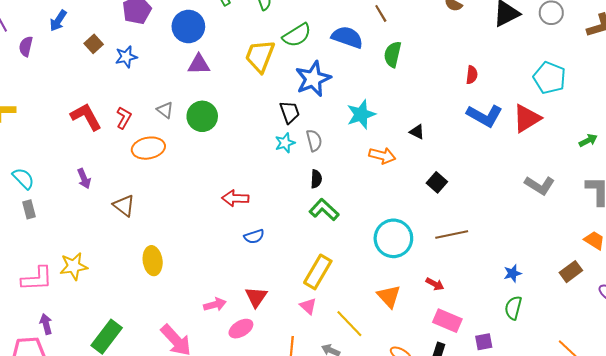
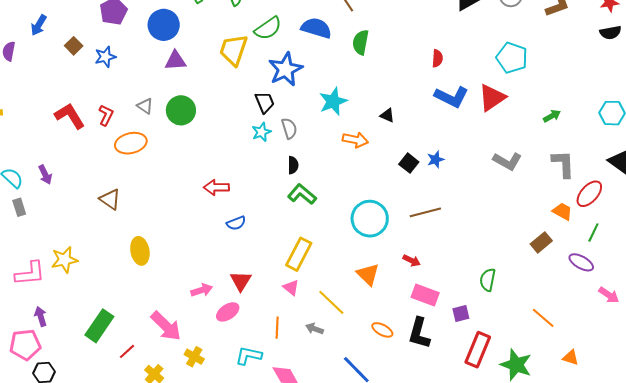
purple arrow: (84, 179) -> (45, 175), moved
blue star: (512, 273) -> (436, 160), moved

